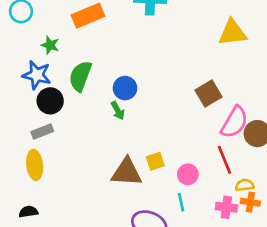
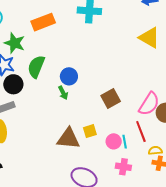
yellow triangle: (232, 33) -> (149, 38), turned 35
green star: (50, 45) -> (15, 43), size x1.5
brown square: (208, 93) -> (111, 99), moved
cyan line: (181, 202) -> (125, 142), moved
pink cross: (226, 207) -> (123, 167), moved

